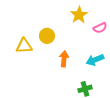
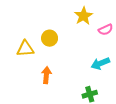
orange arrow: (64, 59) -> (46, 75), moved

